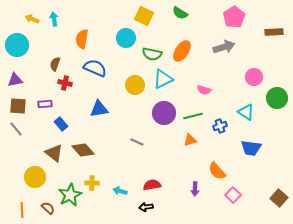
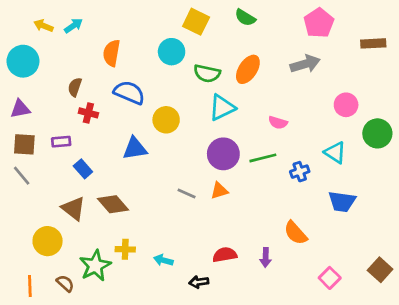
cyan arrow: (54, 19) -> (73, 26), turned 64
yellow circle: (135, 85) -> (166, 120), moved
orange triangle: (190, 140) -> (219, 191), moved
red semicircle: (152, 185) -> (225, 255), moved
pink square: (233, 195) -> (330, 278), moved

